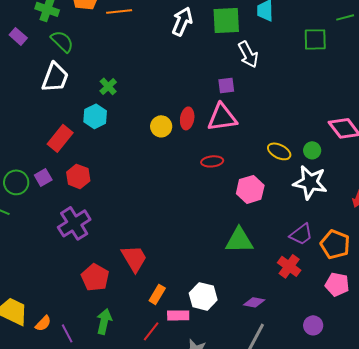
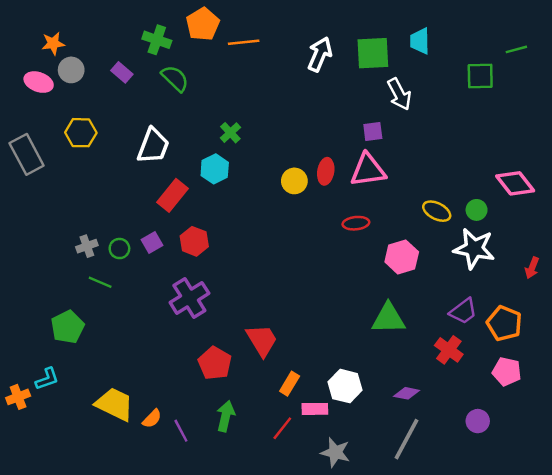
white trapezoid: (55, 77) -> (153, 146), moved
green circle: (16, 182) -> (119, 249), size x0.7

